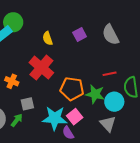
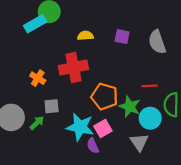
purple square: (80, 35) -> (122, 37), turned 32
yellow semicircle: (48, 38) -> (85, 36), turned 96
red cross: (41, 68) -> (73, 68), turned 30

